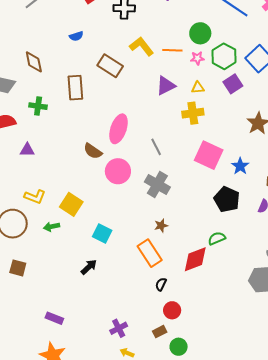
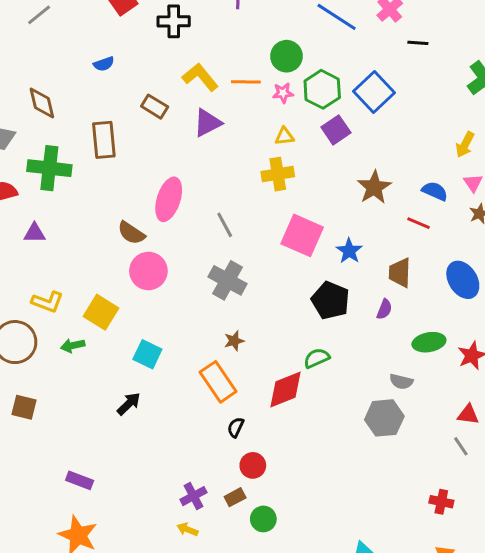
brown rectangle: (110, 66) -> (155, 107), size x0.7
purple triangle: (166, 86) -> (207, 123), moved
green cross: (38, 106) -> (49, 168), size x1.6
pink circle: (118, 171) -> (148, 271), moved
purple cross: (119, 328) -> (194, 496), moved

